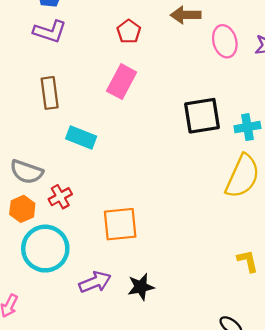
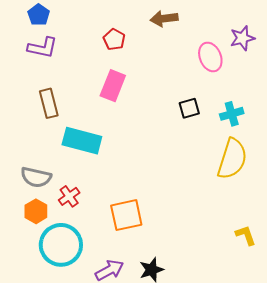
pink ellipse: (225, 41) -> (210, 57), moved
black square: (202, 116) -> (189, 108), size x0.6
cyan rectangle: (81, 138) -> (82, 141), size x1.4

